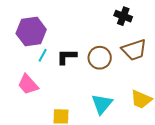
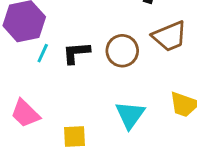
pink trapezoid: (28, 84) -> (25, 113), moved

